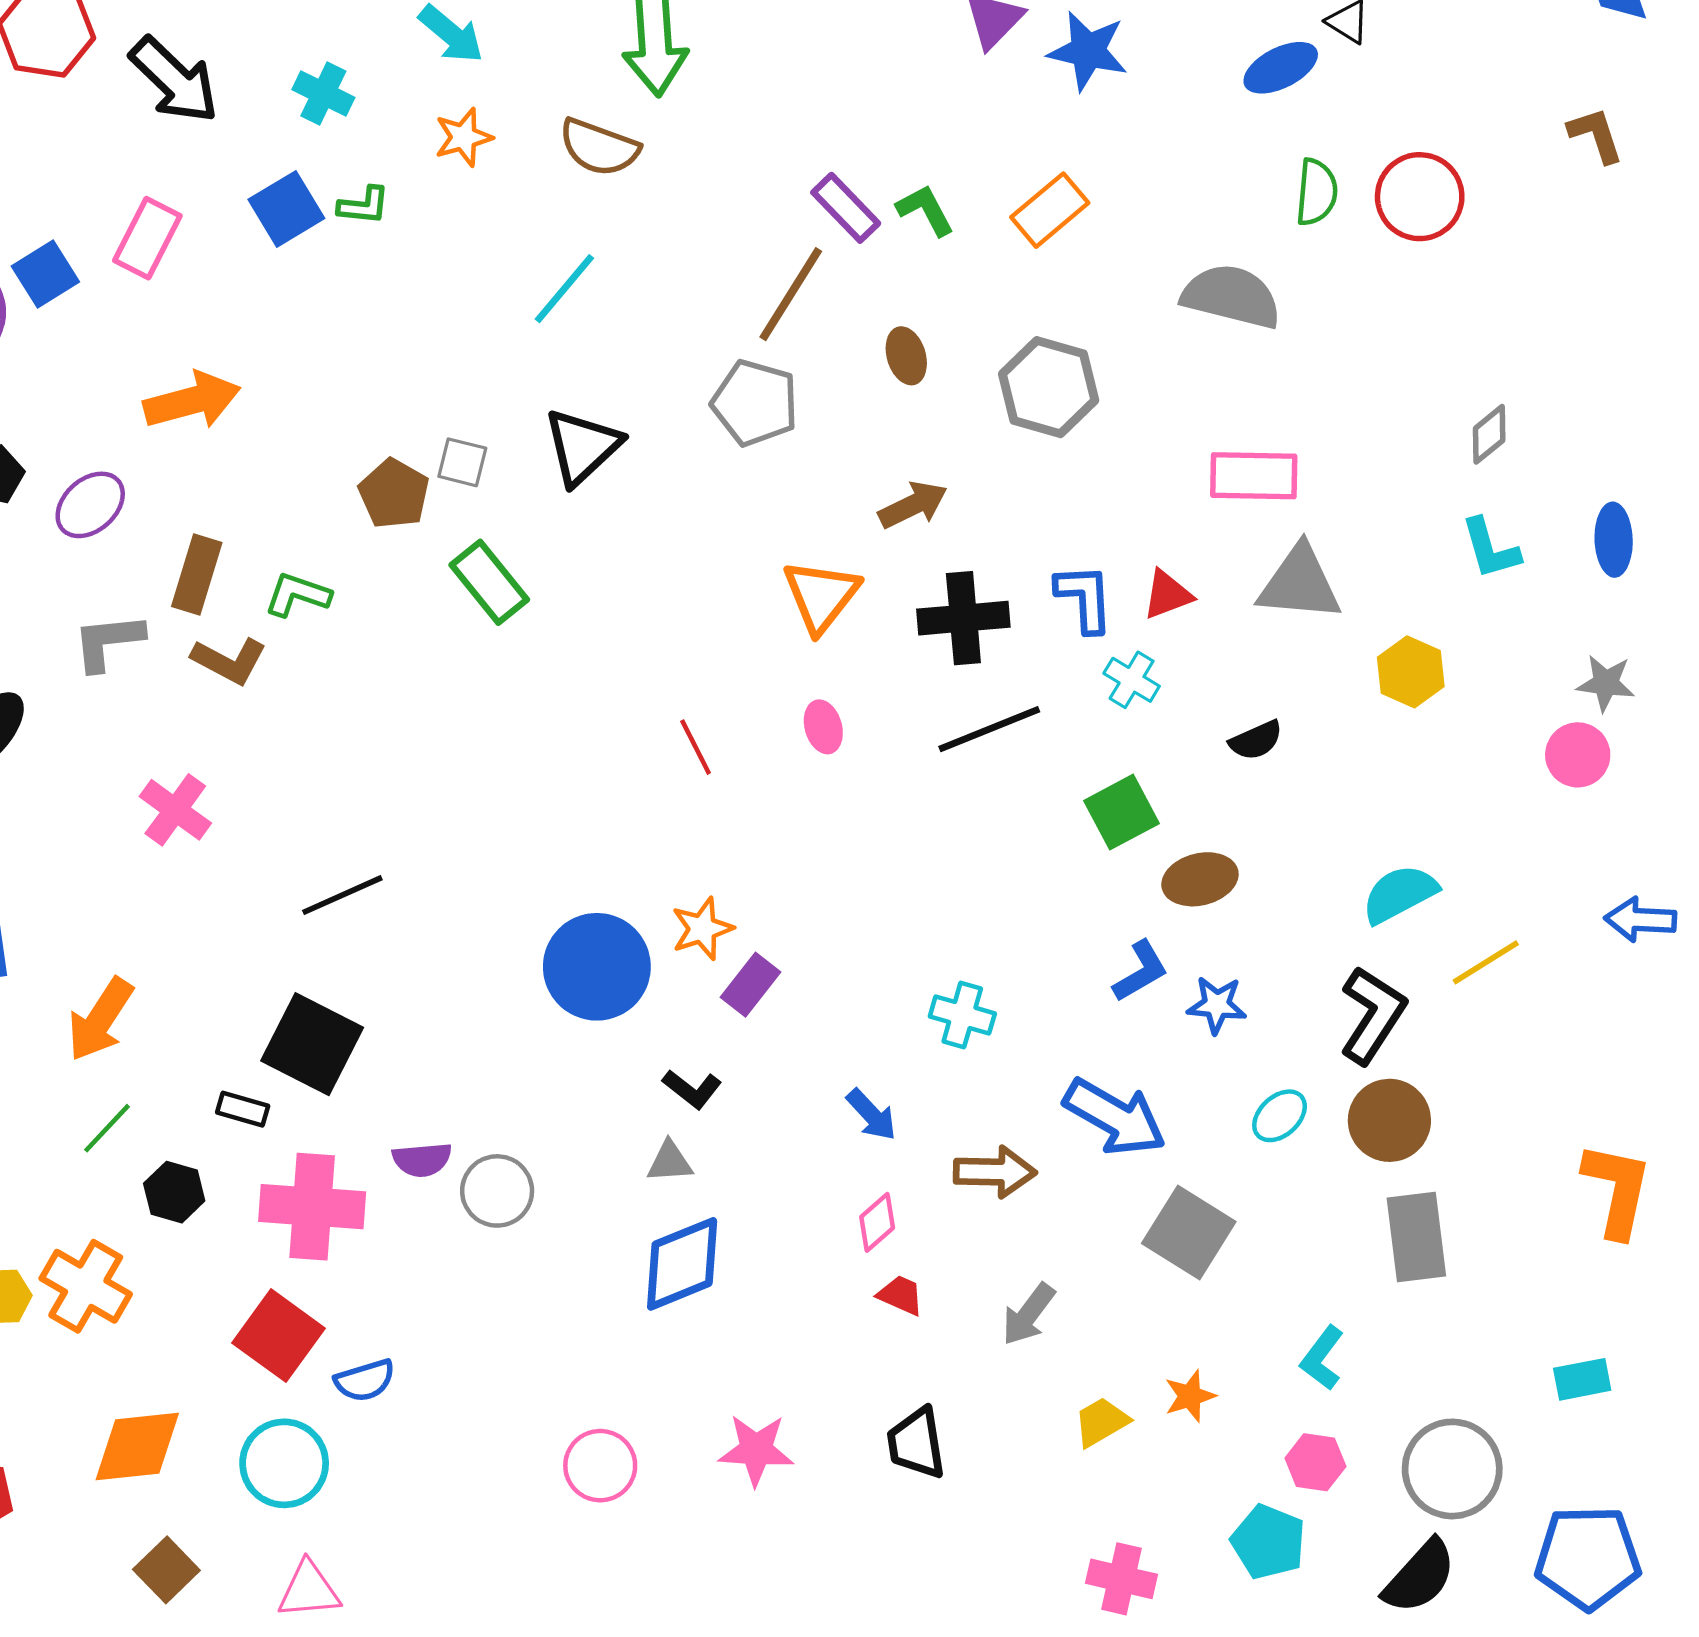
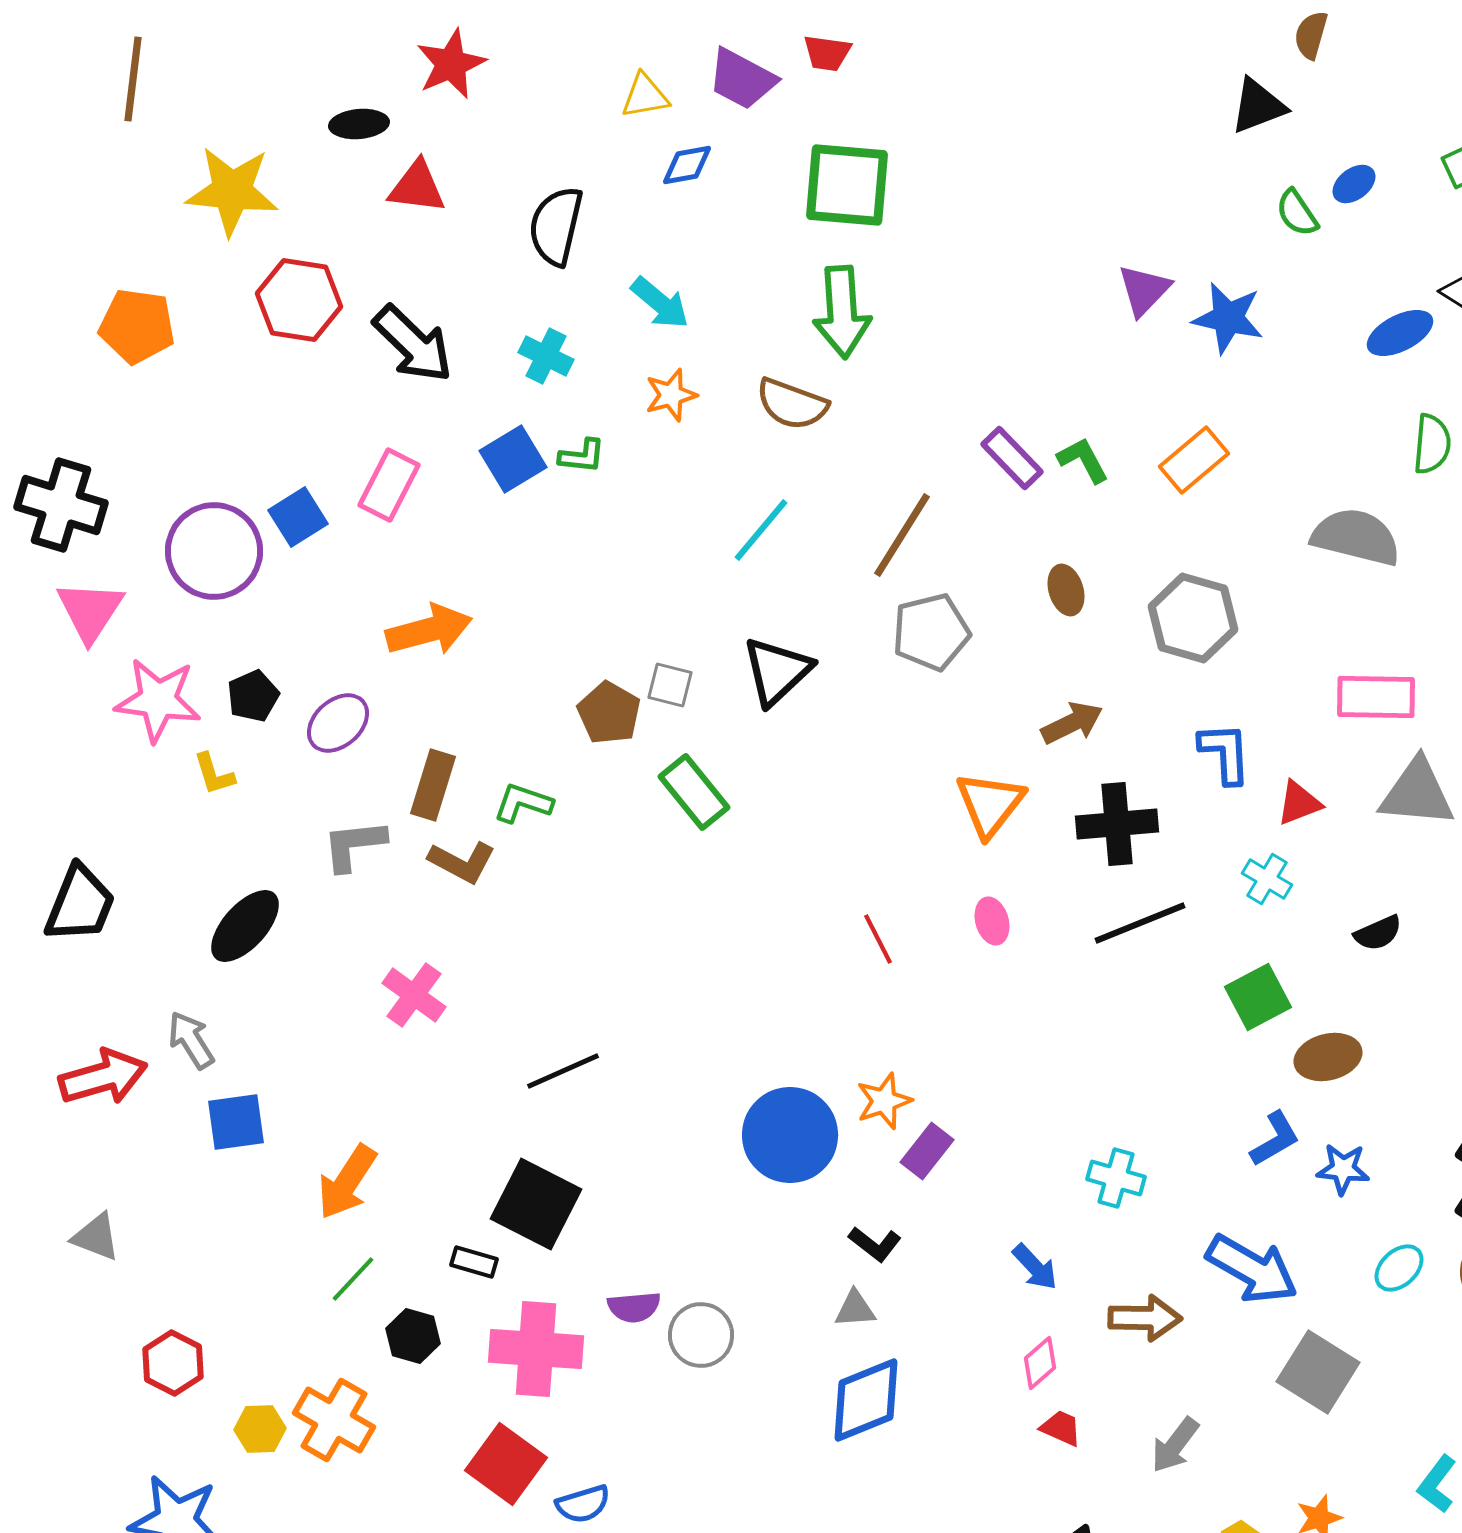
brown line: (791, 294) -> (902, 535), moved
gray pentagon: (755, 403) -> (931, 632), turned -30
blue L-shape: (1084, 598) -> (1225, 753), moved

